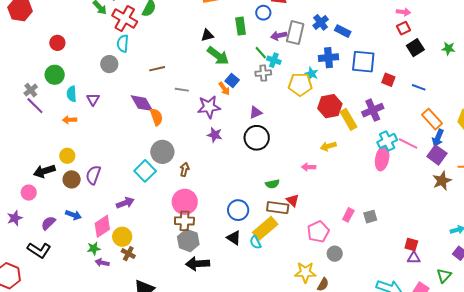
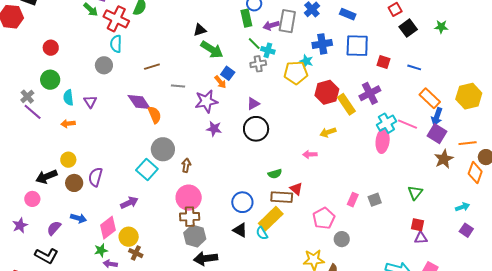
green rectangle: (241, 26) -> (246, 18), moved
blue rectangle: (343, 31) -> (348, 14), moved
green triangle: (444, 276) -> (415, 193), moved

